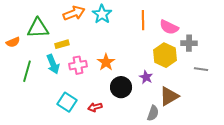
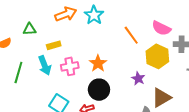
orange line: (143, 20) -> (131, 35), moved, turned -36
green triangle: (38, 28) -> (30, 29), size x0.6
black circle: (121, 87) -> (99, 90), moved

